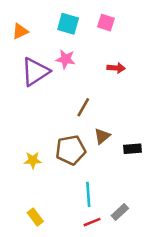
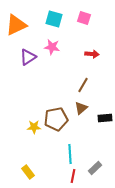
orange triangle: (20, 31) -> (16, 25), size x1.6
purple triangle: (35, 72) -> (28, 57), size x0.7
brown line: (83, 107) -> (83, 85), moved
yellow star: (33, 160) -> (34, 127), moved
red line: (92, 222) -> (73, 176), turned -56

